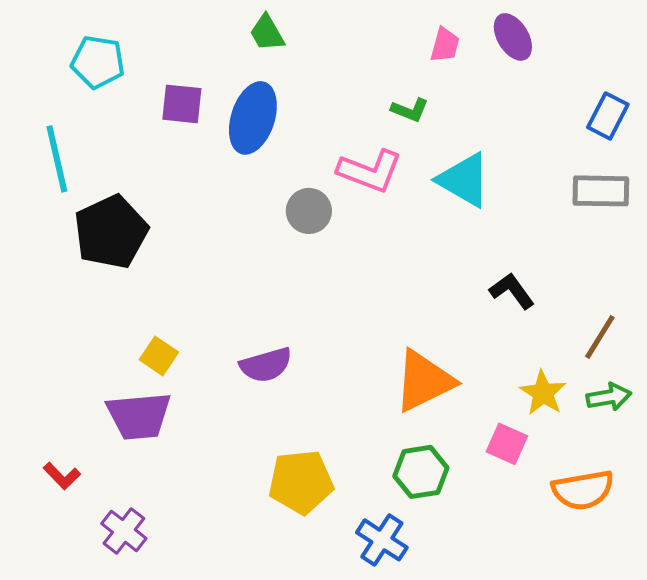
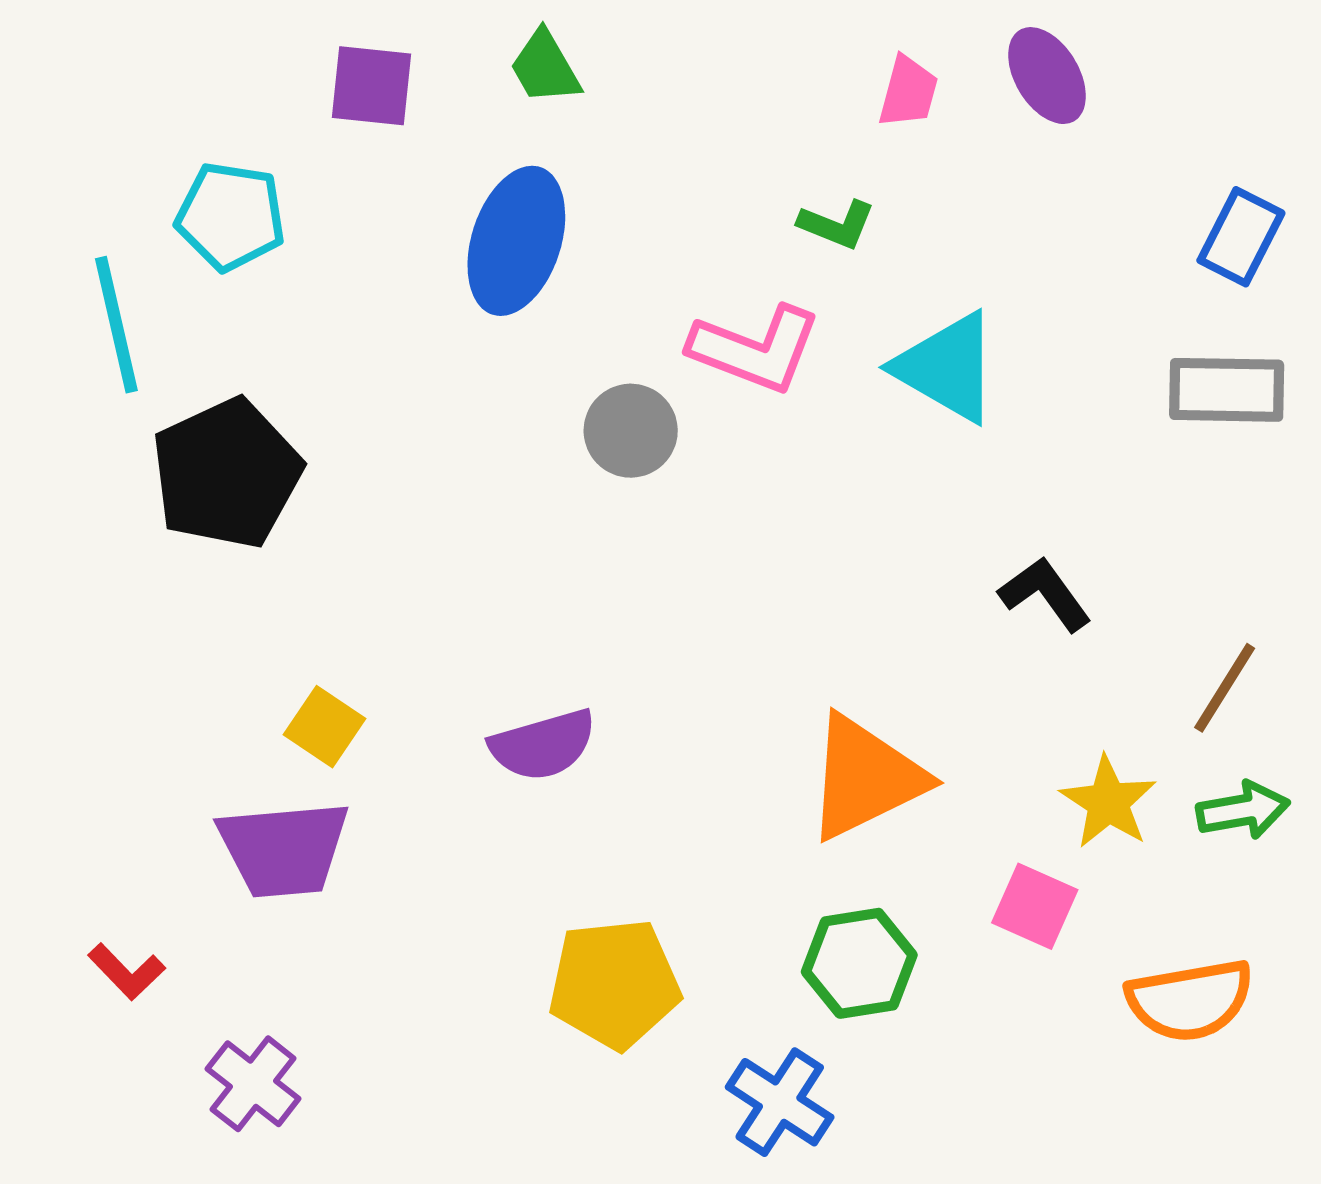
cyan pentagon: (98, 62) -> (231, 216), moved
purple square: (182, 104) -> (371, 86), moved

